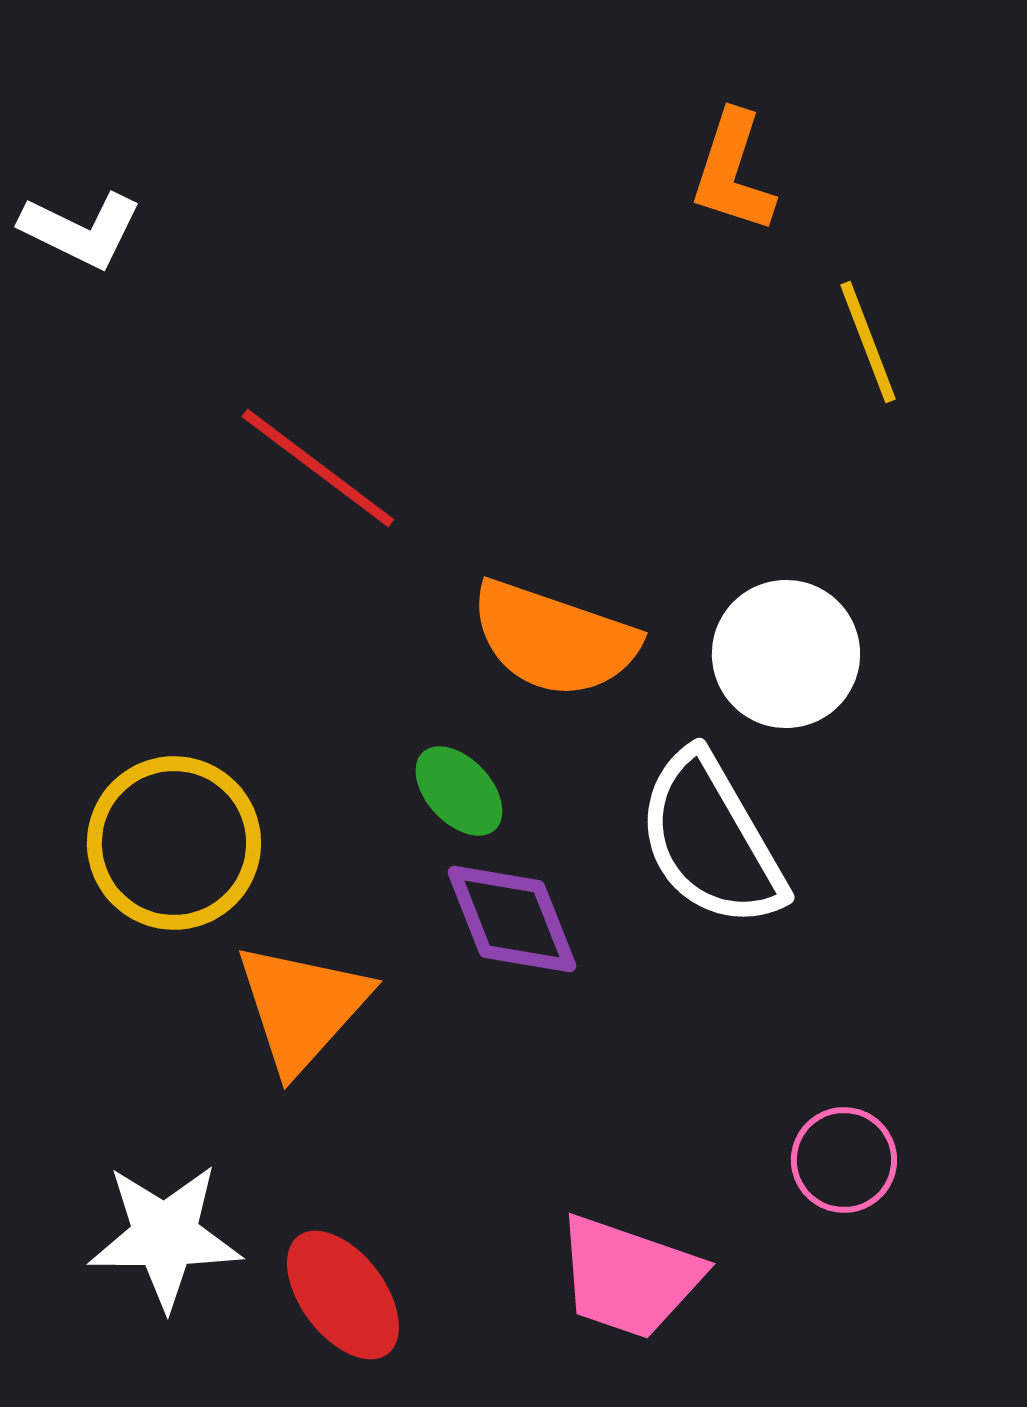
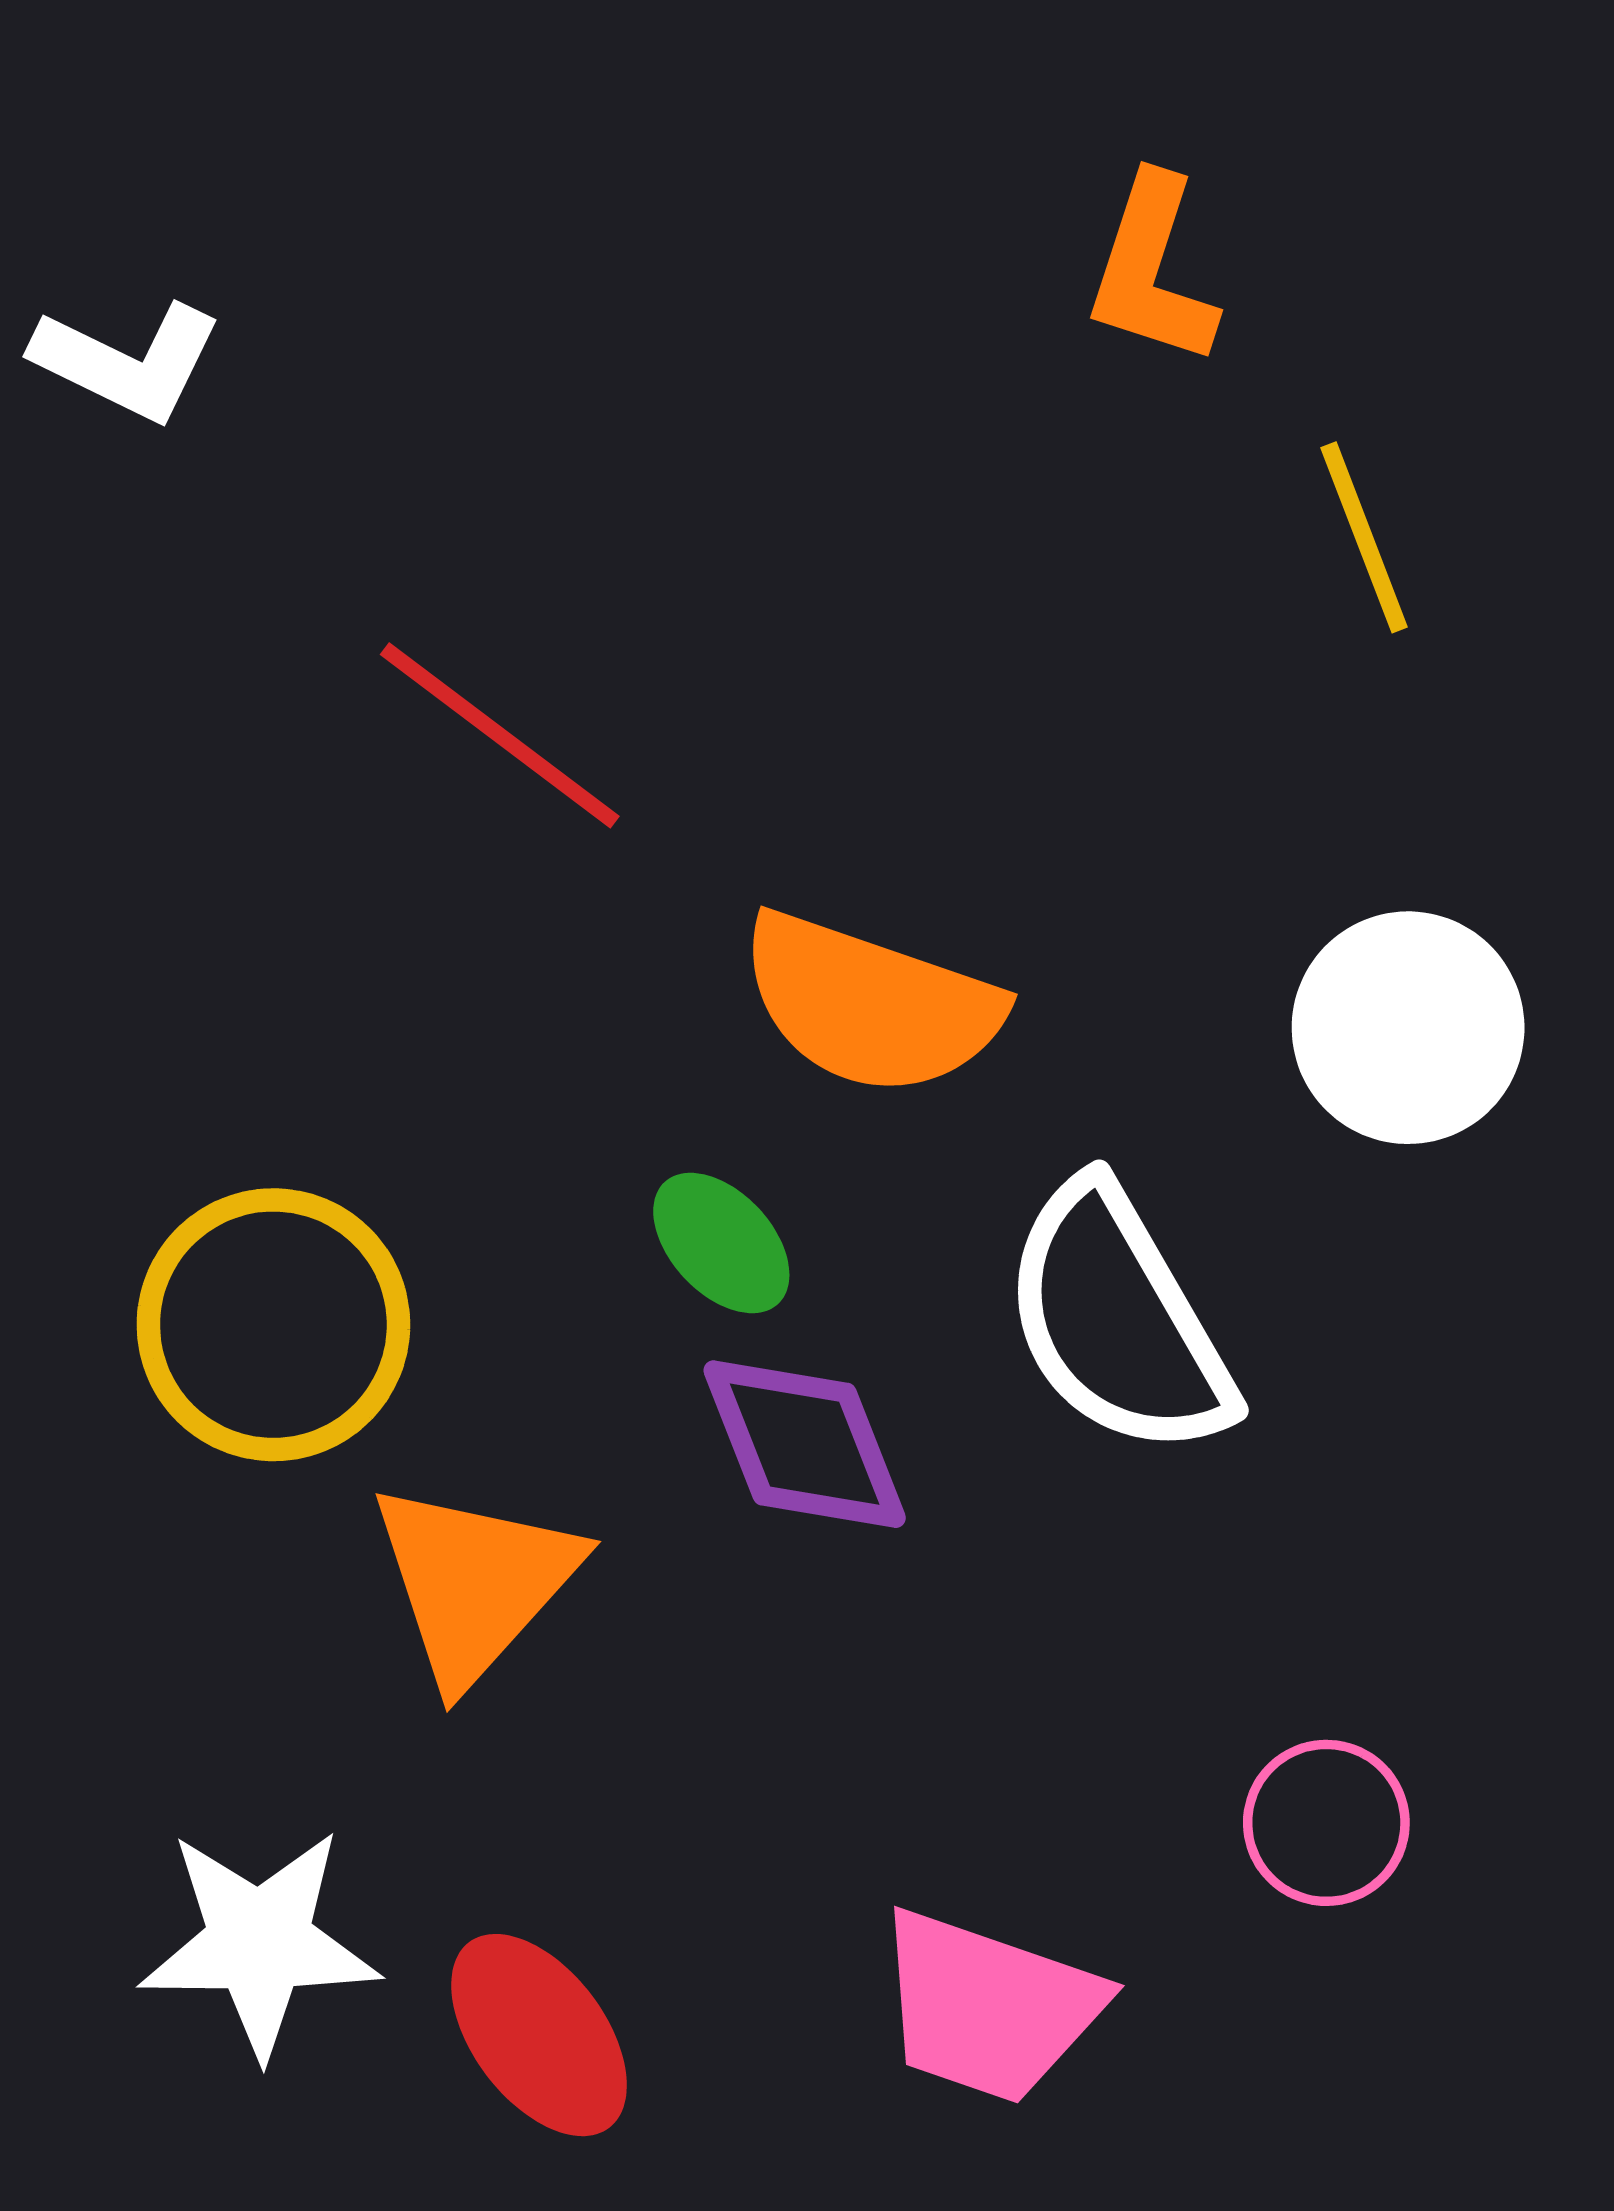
white circle: (786, 654) -> (1408, 1028), moved

